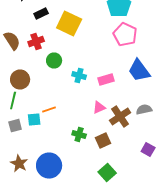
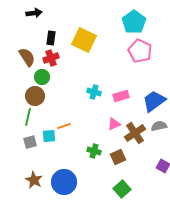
black rectangle: (41, 14) -> (51, 38), moved, turned -56
green circle: (54, 60) -> (42, 77), moved
blue trapezoid: (139, 70) -> (154, 101), moved, turned 90

